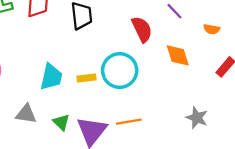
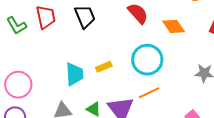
cyan circle: (120, 71) -> (147, 60), moved

